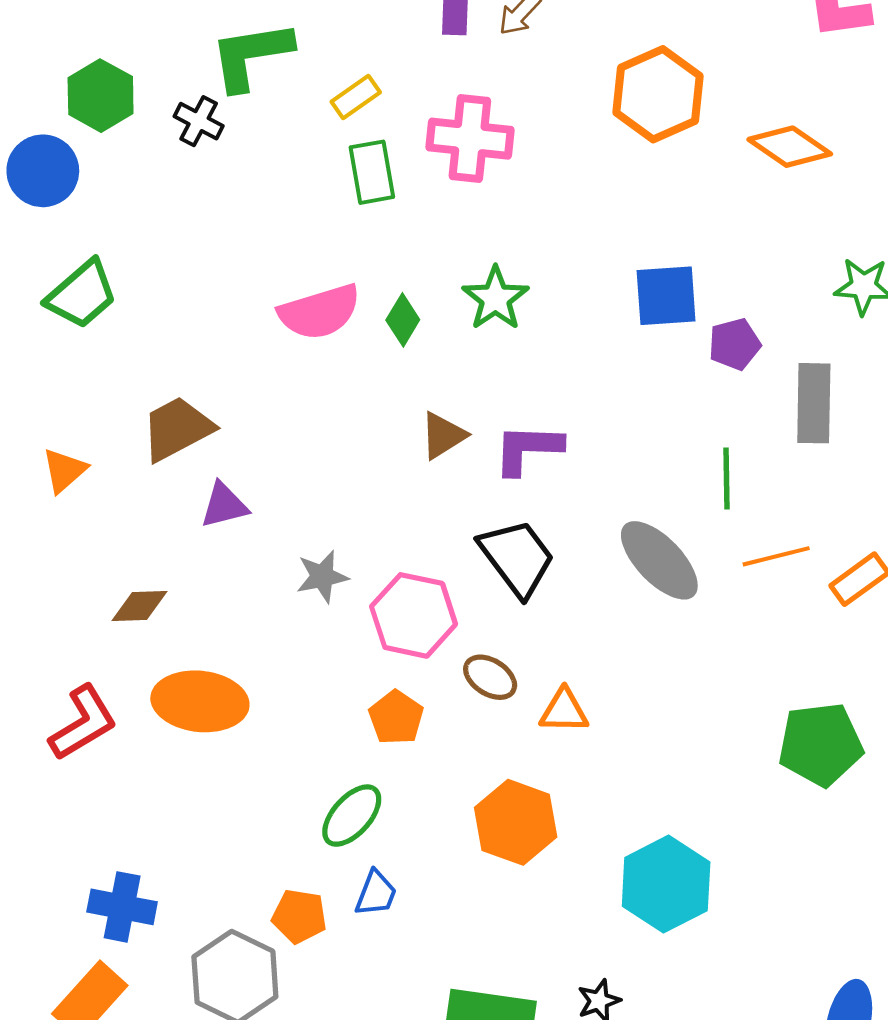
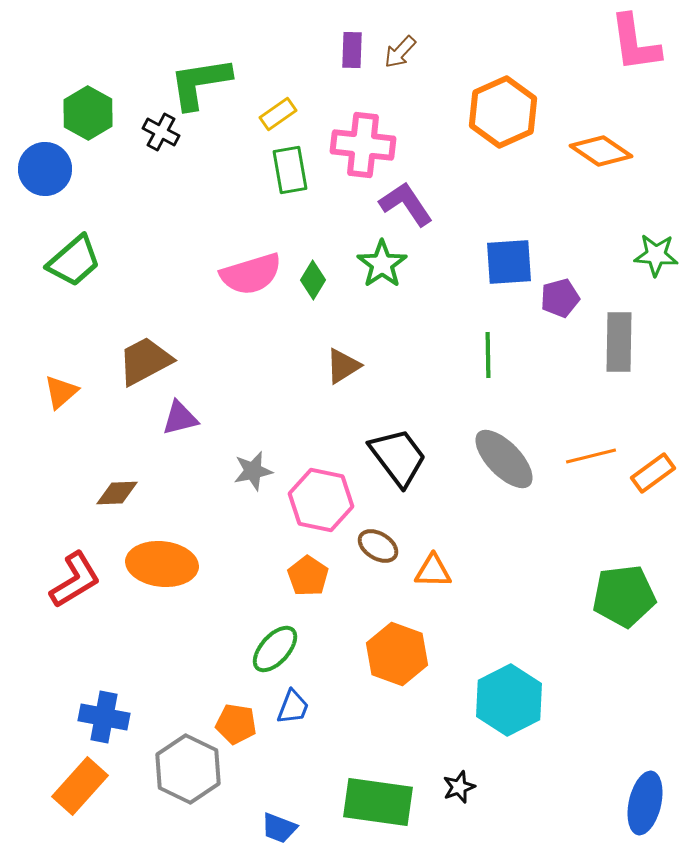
purple L-shape: (528, 449) -> (406, 204), moved, turned 54
green line: (727, 478) -> (488, 355), moved

